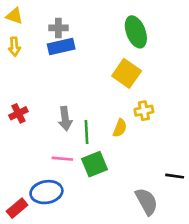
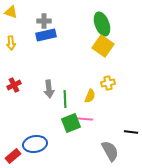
yellow arrow: (14, 47) -> (11, 43), moved
yellow square: (127, 73) -> (103, 46), moved
pink line: (62, 159) -> (85, 119), moved

